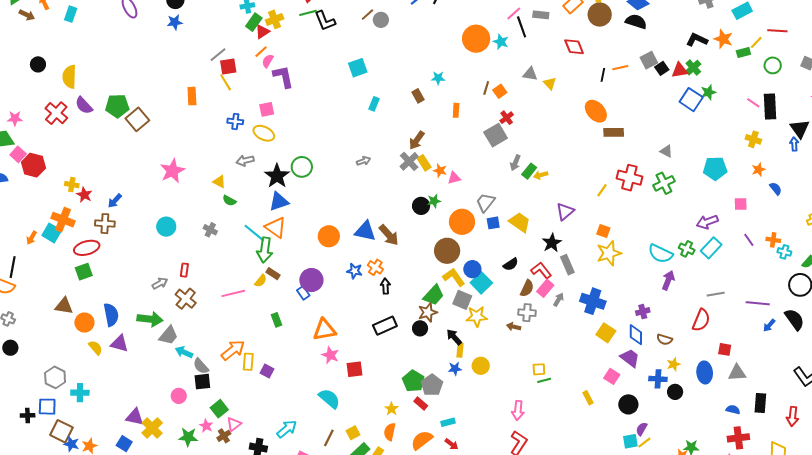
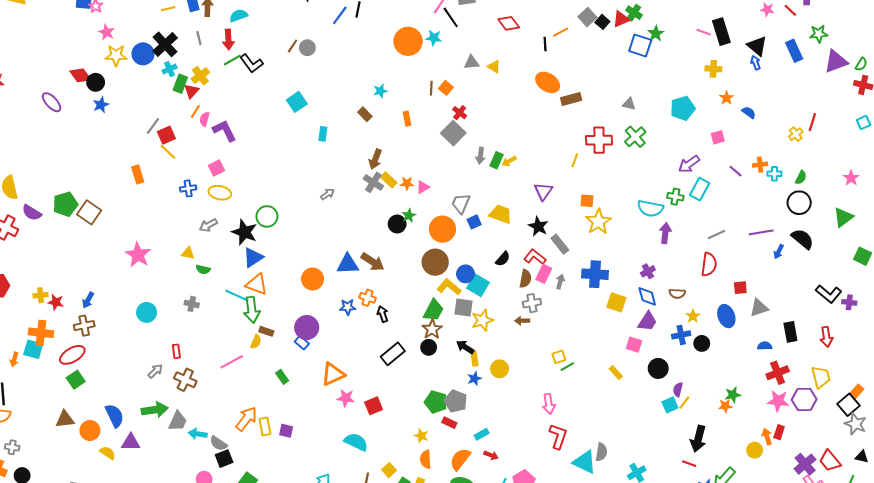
purple trapezoid: (630, 358) -> (647, 321), turned 100

